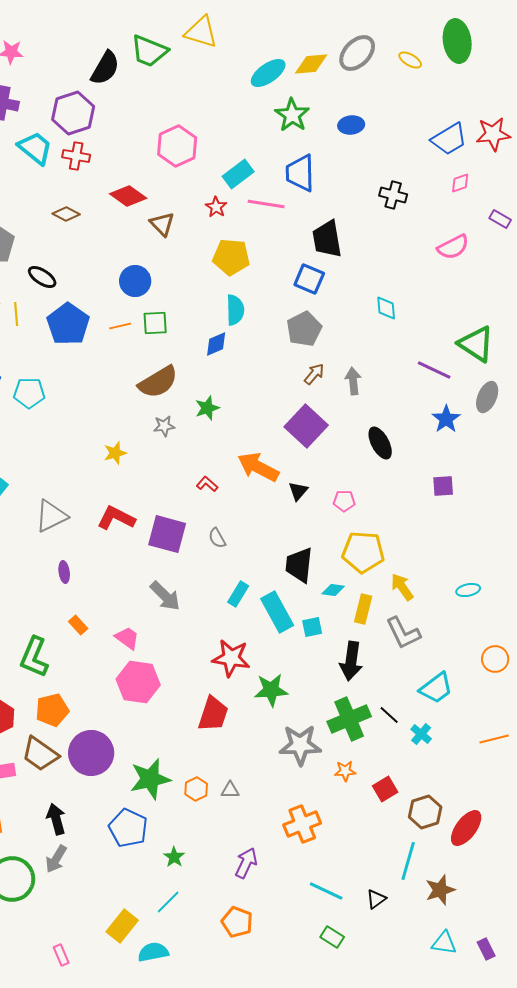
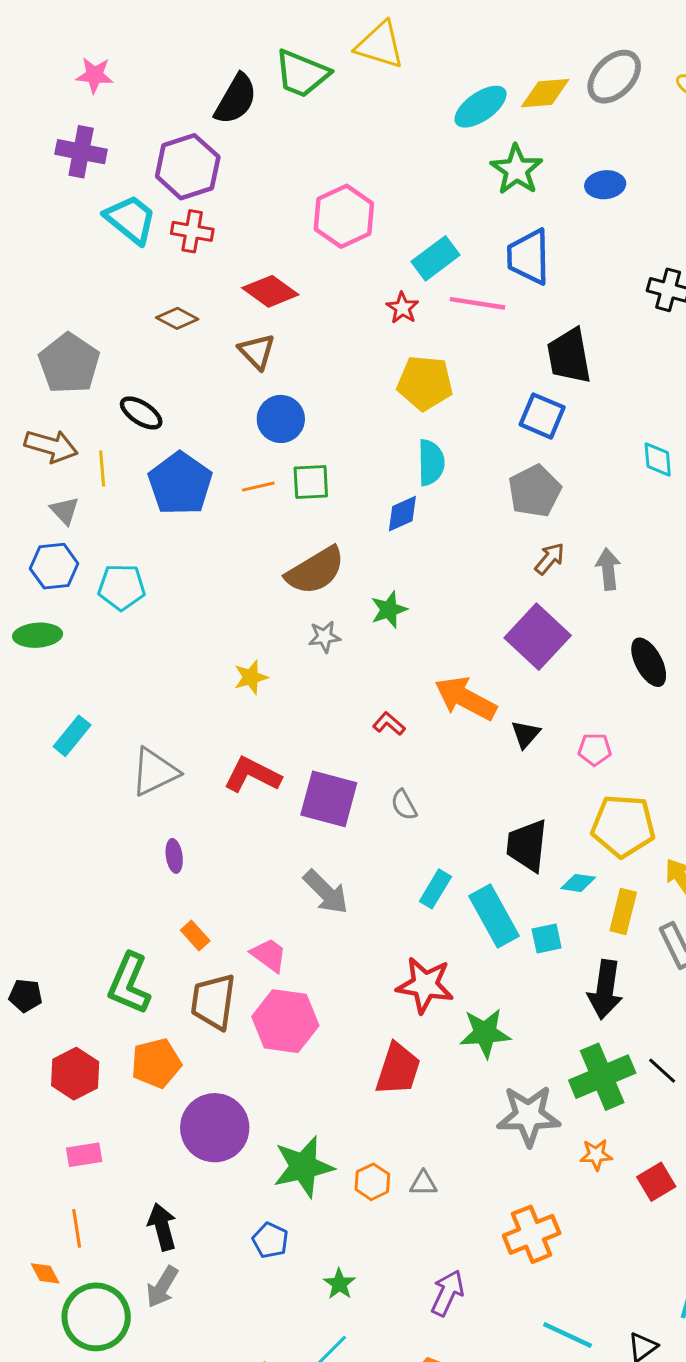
brown triangle: (162, 224) -> (257, 351), moved
brown trapezoid: (40, 754) -> (213, 1002), moved, turned 63
blue pentagon: (128, 828) -> (270, 1240), size x0.6

